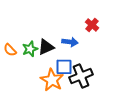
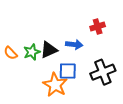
red cross: (92, 25) -> (98, 27), turned 32
black cross: (81, 76) -> (103, 72), moved

